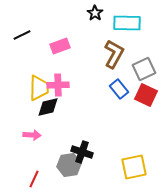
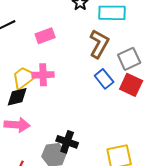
yellow trapezoid: (39, 88) -> (24, 78), turned -128
black diamond: (48, 107) -> (17, 97), moved
pink arrow: (32, 135) -> (17, 125), size x1.4

